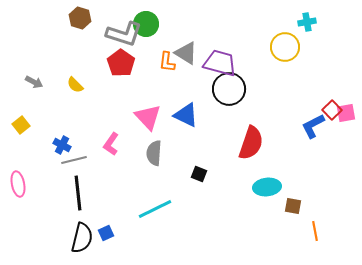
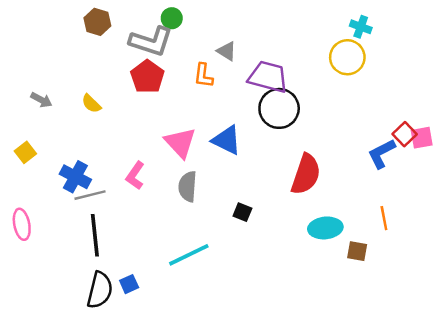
cyan cross: (307, 22) -> (361, 27), moved, turned 30
green circle: (146, 24) -> (172, 18), moved, size x0.7
gray triangle: (186, 53) -> (227, 51), moved, size x0.7
blue cross: (62, 145) -> (75, 177), size x1.4
orange line: (315, 231) -> (384, 218), moved

